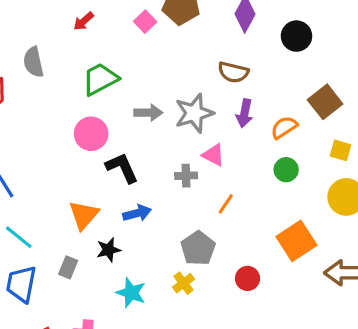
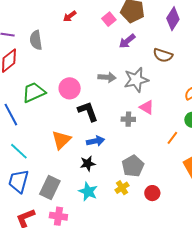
green trapezoid: (100, 79) -> (34, 92), moved
purple arrow: (245, 113) -> (127, 41), moved, turned 36
orange line: (226, 204) -> (172, 138), moved
black star: (108, 250) -> (88, 164), moved
gray rectangle: (68, 267) -> (50, 188), moved, size x1.6
red circle: (247, 278) -> (152, 193), moved

